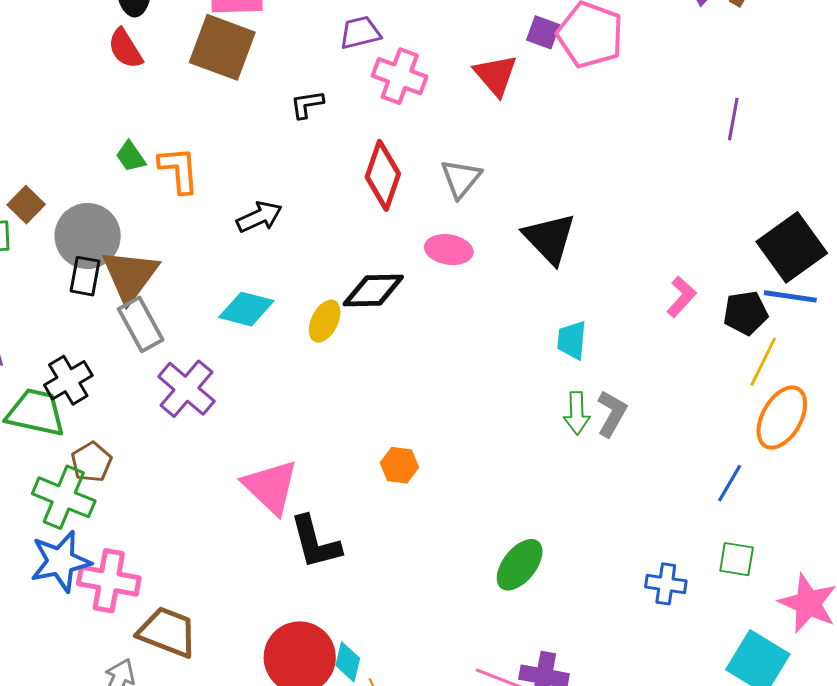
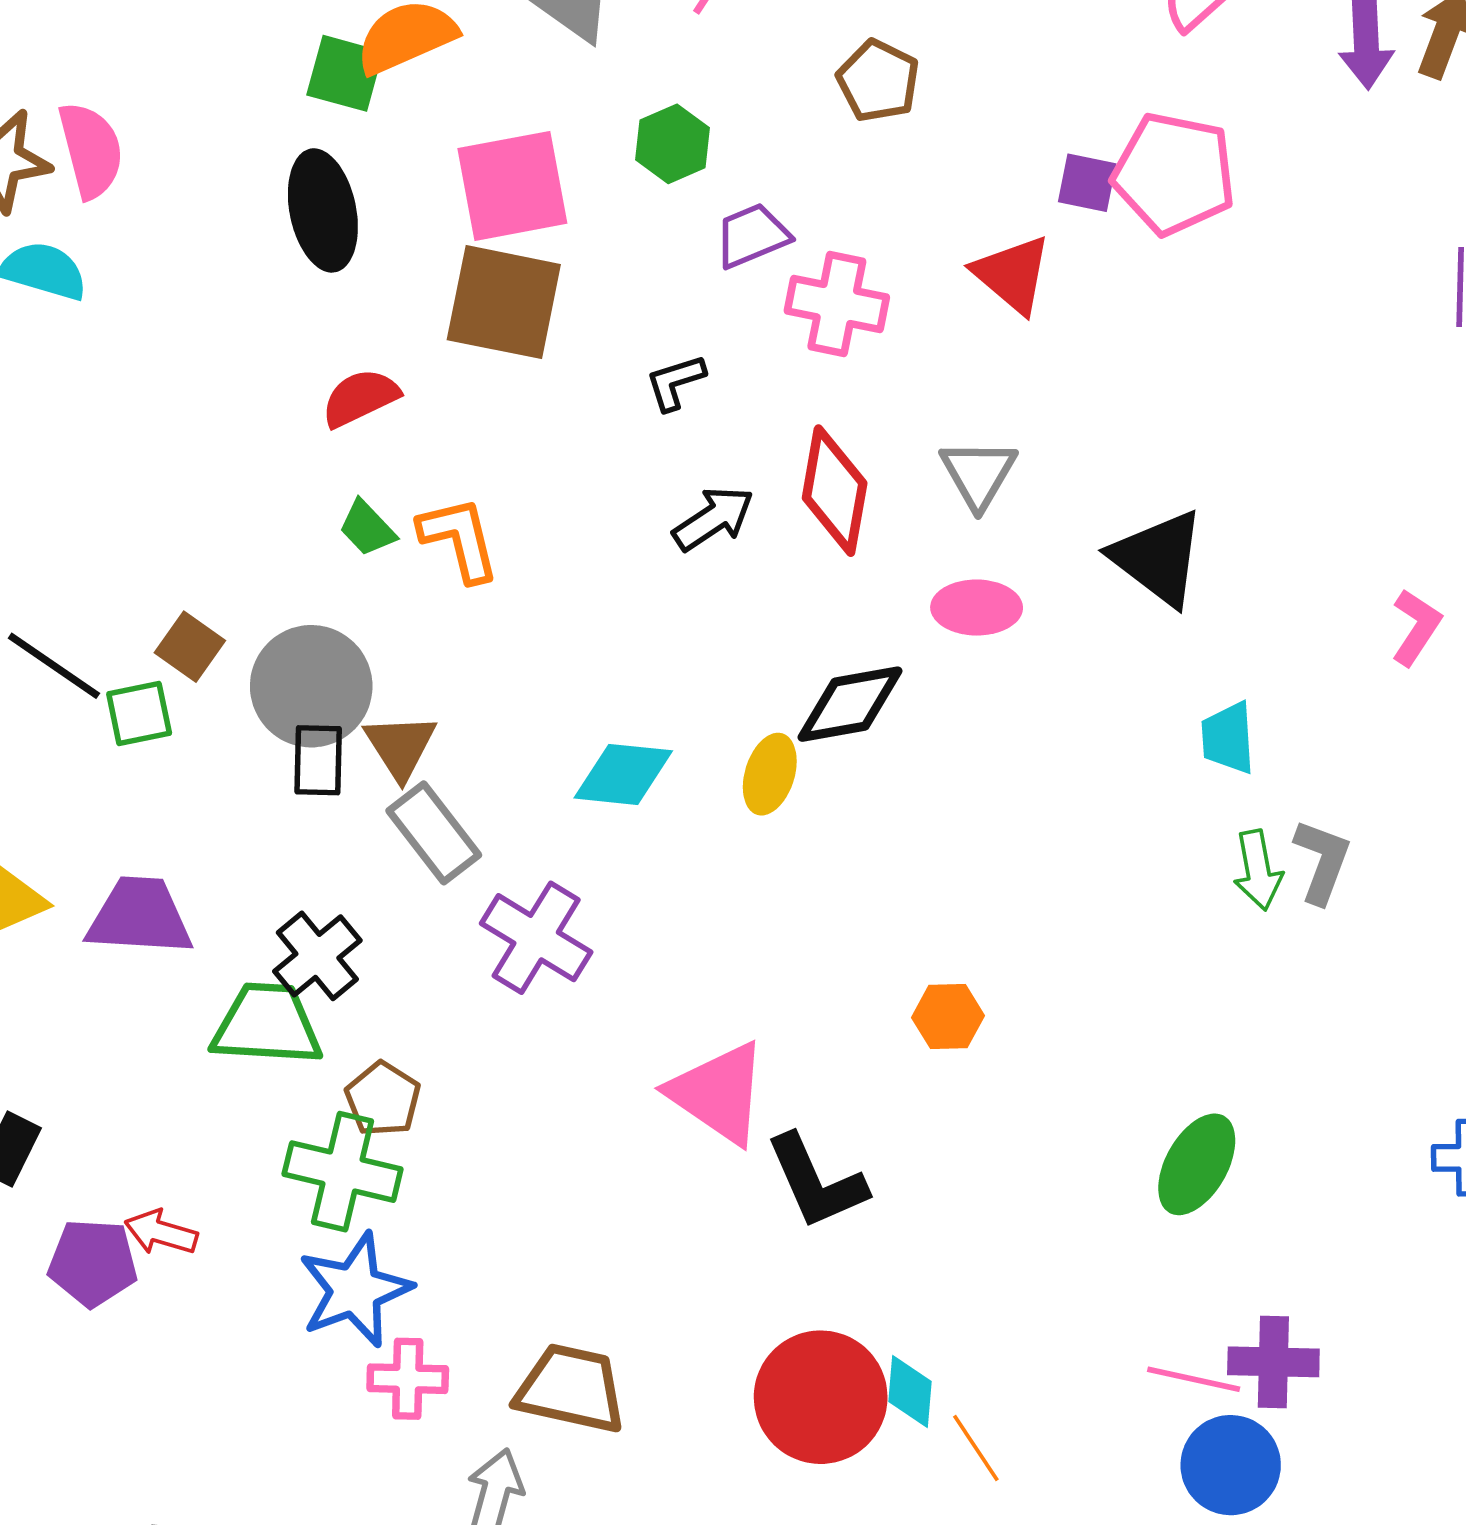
red semicircle: (125, 49) -> (360, 398), moved, turned 105
black arrow: (259, 217) -> (713, 519), moved
brown triangle: (130, 275) -> (400, 746), size x0.7
pink cross: (109, 581) -> (408, 1379), moved, size x0.7

